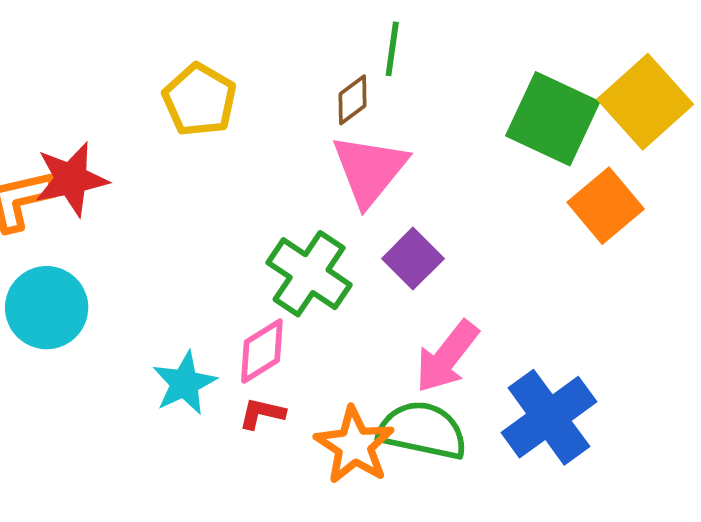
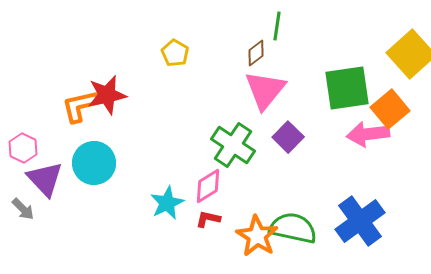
yellow pentagon: (200, 100) -> (175, 53), size x0.7
green square: (553, 119) -> (347, 88), moved, turned -33
pink arrow: (447, 357) -> (368, 134), moved, turned 45

